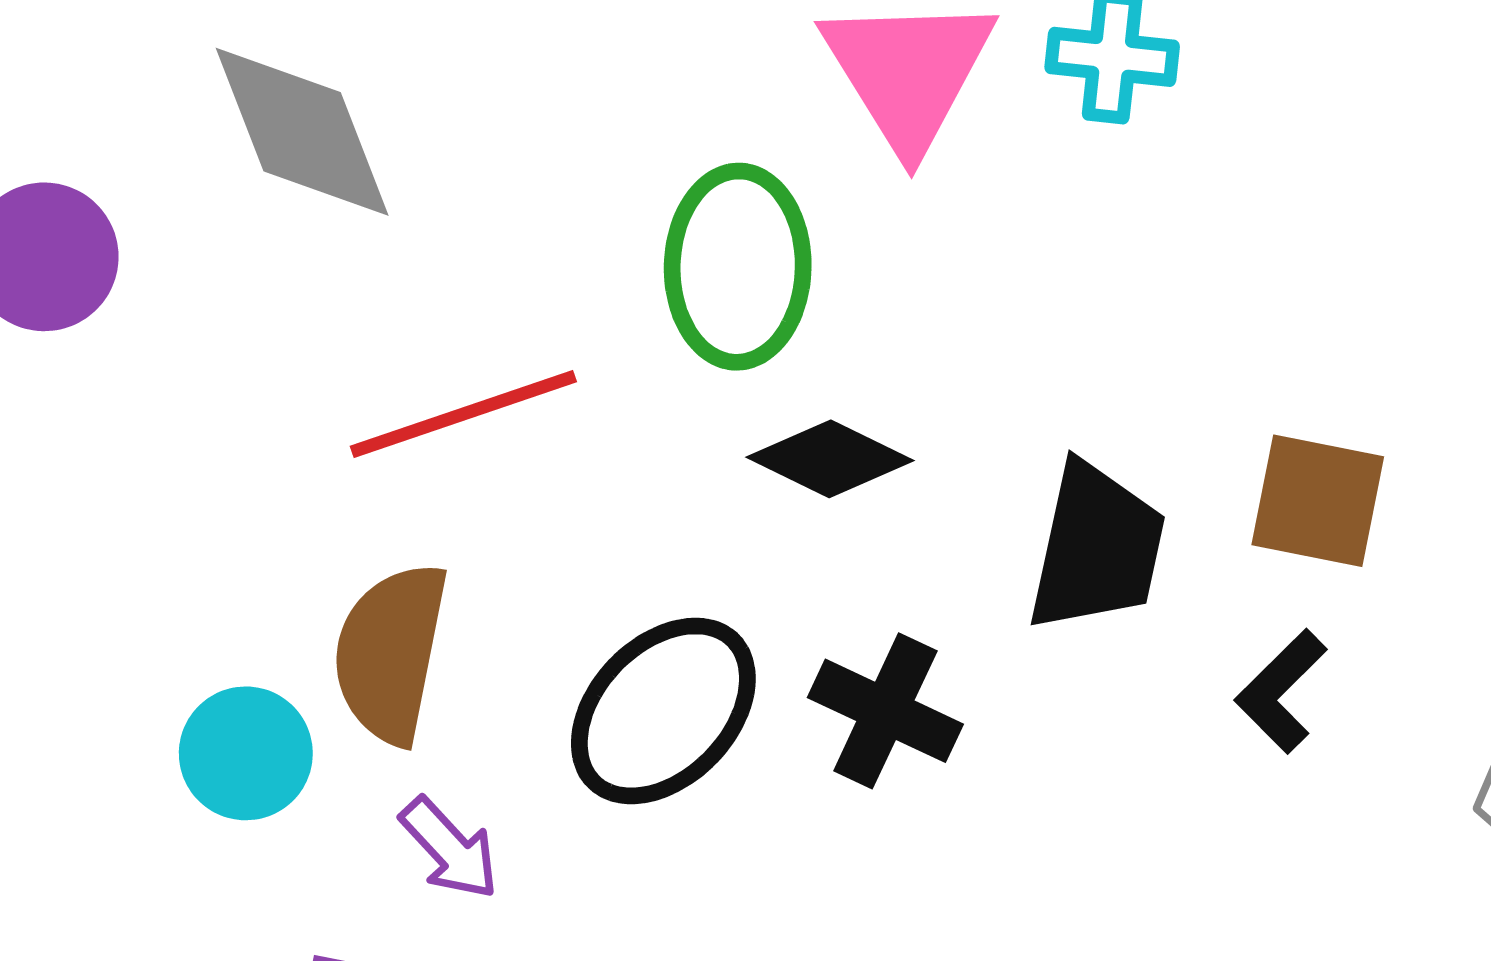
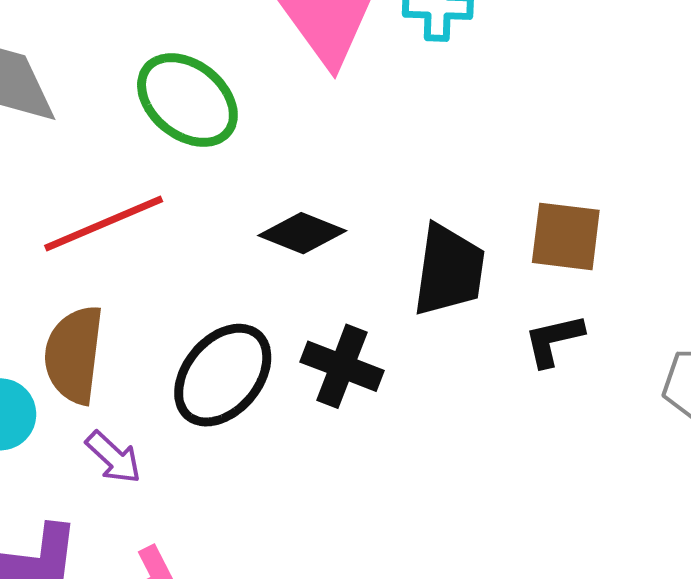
green ellipse: (738, 267) -> (187, 100), moved, turned -48
black L-shape: (1281, 691) -> (554, 340), turned 36

